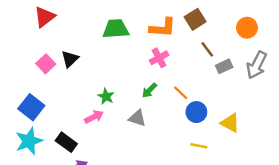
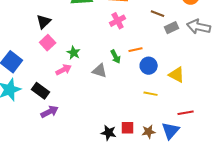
brown line: (207, 49) -> (158, 14), turned -32
pink square: (46, 64) -> (48, 43), moved
gray arrow: (257, 65) -> (199, 27), turned 75
green arrow: (149, 90) -> (116, 57), moved, turned -72
orange line: (181, 93) -> (136, 50), turned -56

